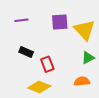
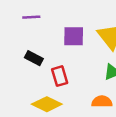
purple square: (60, 22) -> (74, 36), moved

